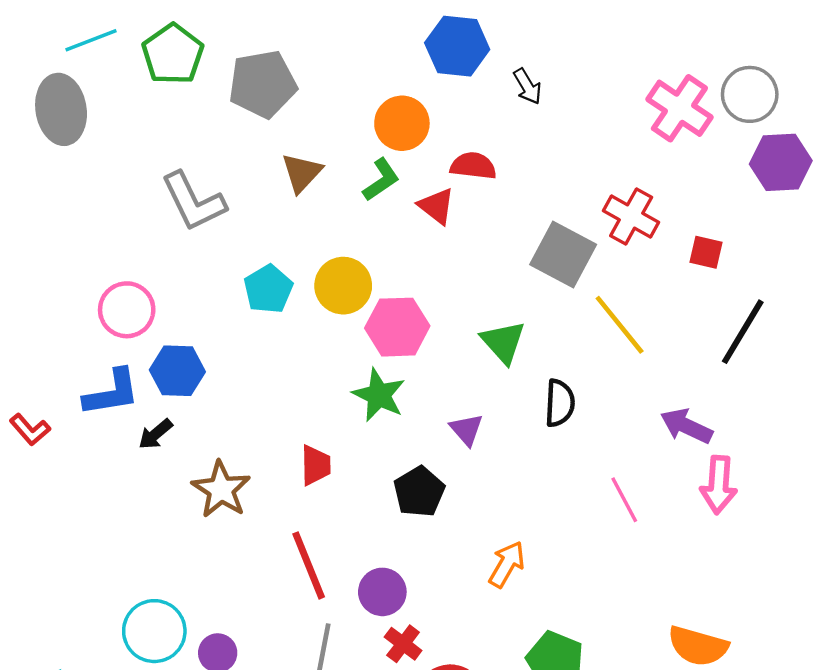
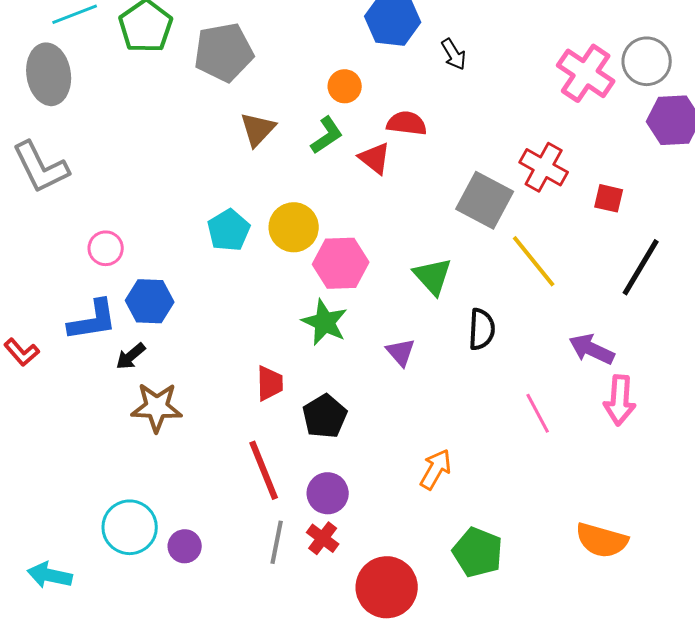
orange circle: (402, 123) -> (345, 86), size x0.7
gray L-shape: (193, 202) -> (41, 167), moved
pink circle: (127, 310) -> (106, 248), size x0.7
brown star: (221, 489) -> (157, 407), moved, turned -30
black pentagon: (419, 492) -> (325, 416), moved
red cross: (403, 644) -> (323, 538), moved

